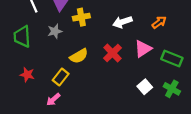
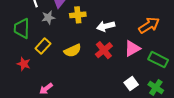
white arrow: (122, 22) -> (106, 26), moved
orange arrow: (159, 22) -> (149, 25), size x1.5
gray star: (55, 31) -> (48, 17), moved
yellow rectangle: (61, 77) -> (43, 46), moved

